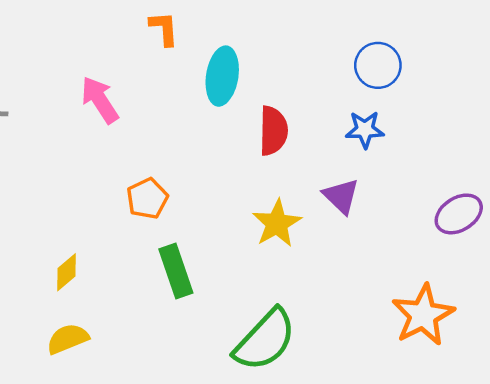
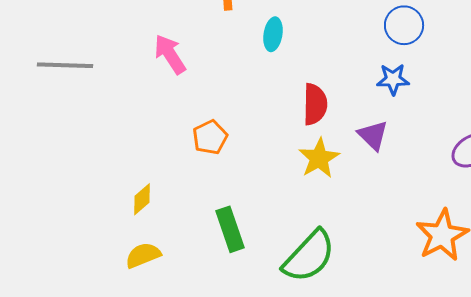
cyan ellipse: (222, 76) -> (273, 34), size x0.7
red semicircle: (273, 131) -> (315, 104), moved
green rectangle: (176, 271) -> (230, 229), moved

